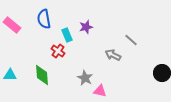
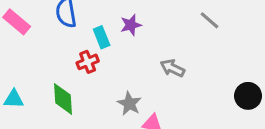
gray line: (131, 40) -> (209, 20), moved
red cross: (58, 51) -> (88, 62), turned 32

